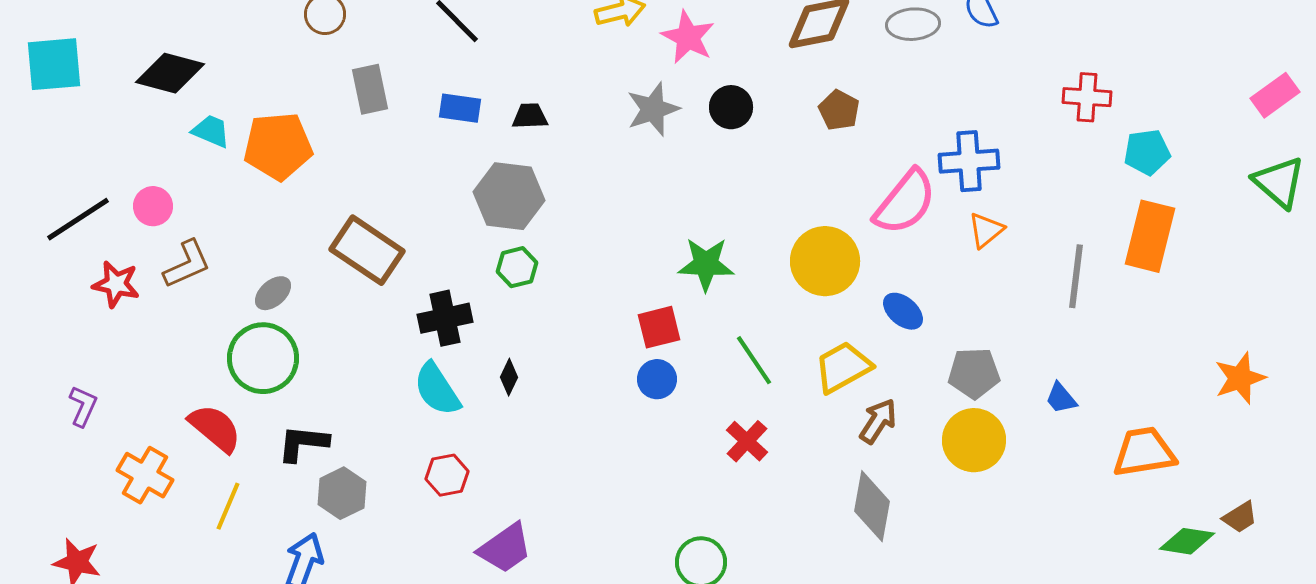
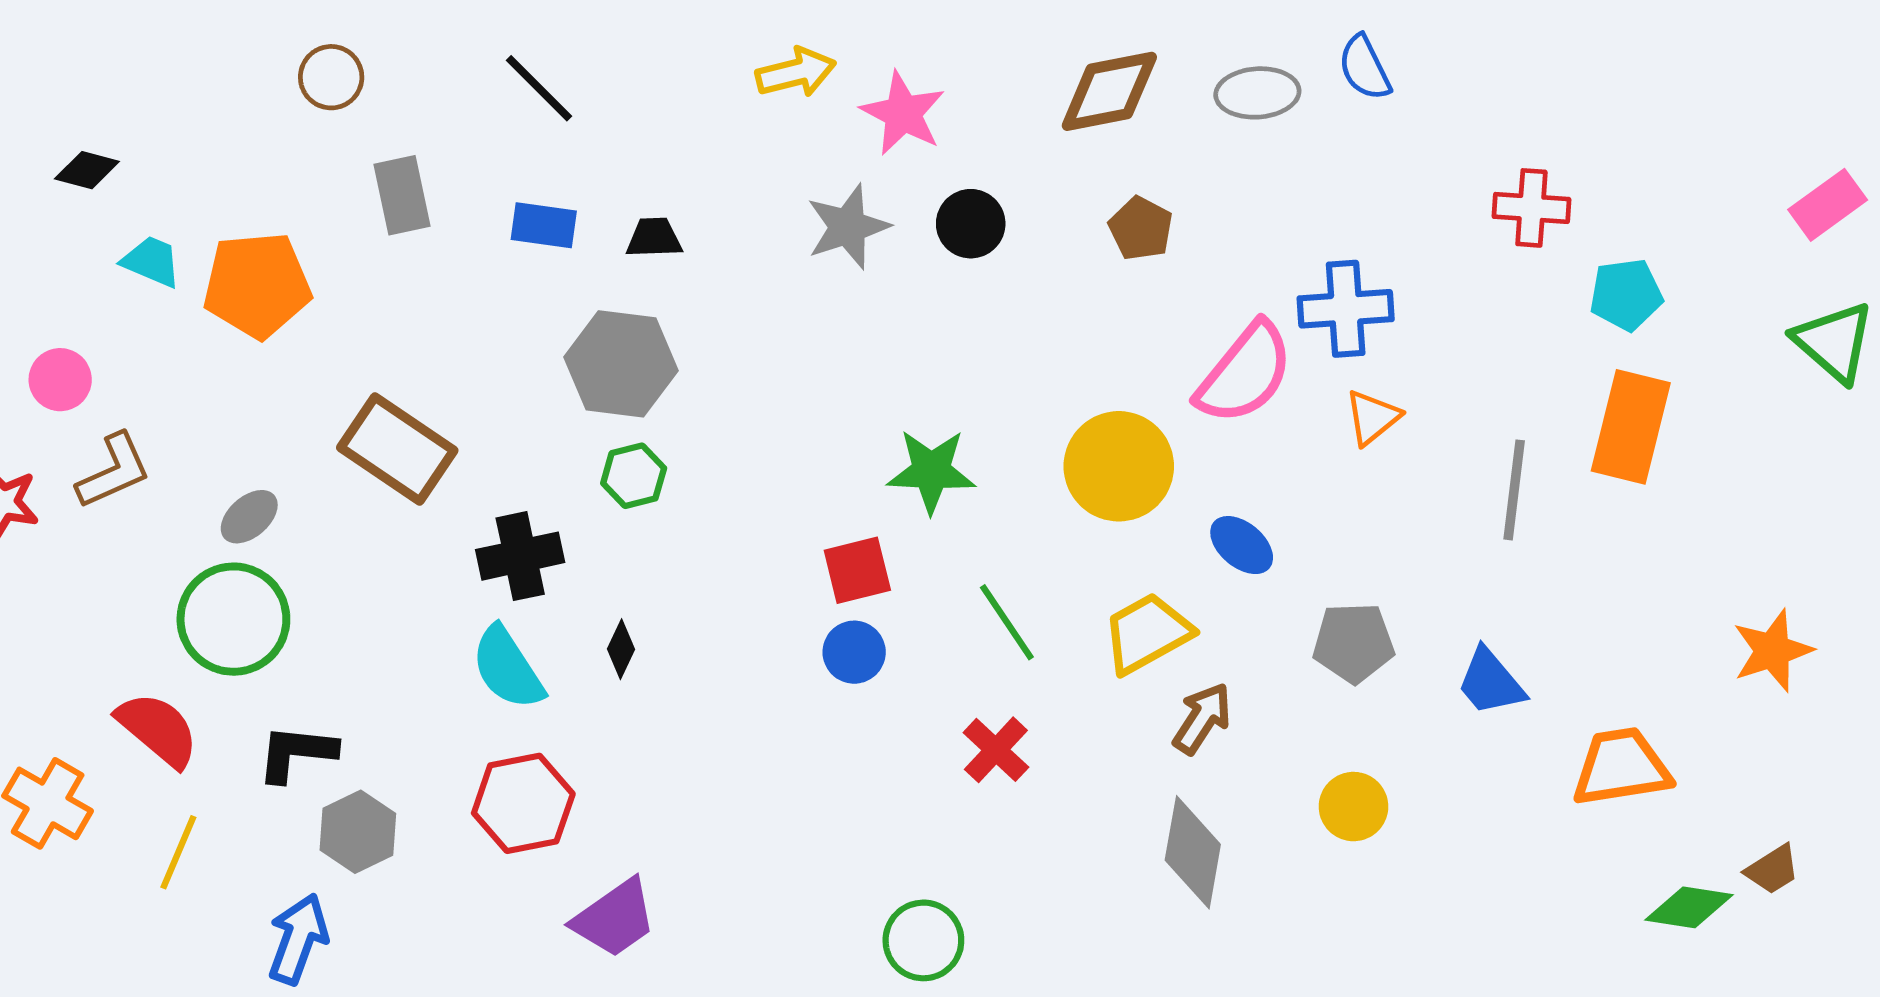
black diamond: (170, 73) -> (87, 170), size x0.6
blue trapezoid: (1061, 398) -> (1491, 682), size x1.4
yellow circle: (974, 440) -> (1353, 807), moved, size x0.7
red hexagon: (447, 475) -> (523, 803), size x1.5

